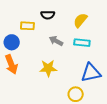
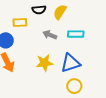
yellow semicircle: (80, 20) -> (60, 12), moved
blue triangle: (91, 73) -> (70, 63), moved

